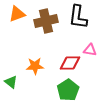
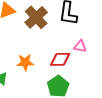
brown cross: (46, 21) -> (36, 17), turned -30

